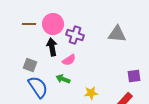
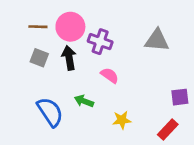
pink semicircle: (69, 60) -> (110, 75), moved, turned -112
gray square: (30, 65) -> (39, 58), moved

